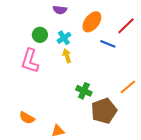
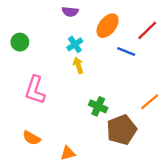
green circle: (40, 35) -> (20, 42), moved
pink L-shape: (30, 61) -> (35, 90), moved

